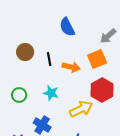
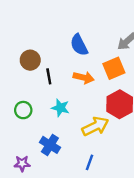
blue semicircle: (67, 27) -> (79, 45), moved
black line: (49, 59) -> (49, 76), moved

